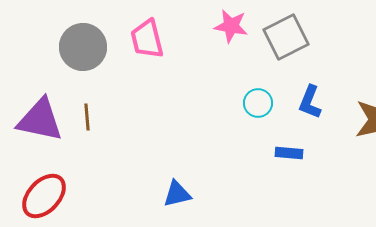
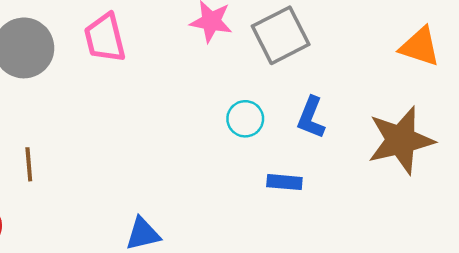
brown line: (87, 117) -> (29, 164), moved

